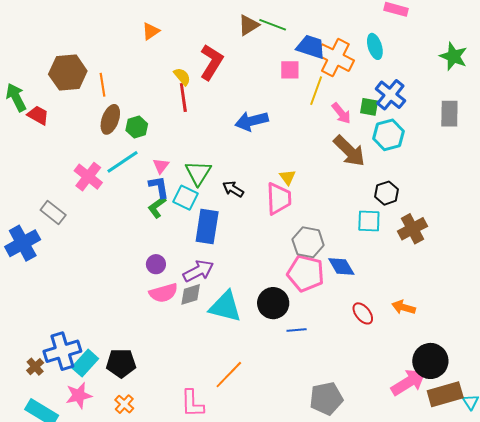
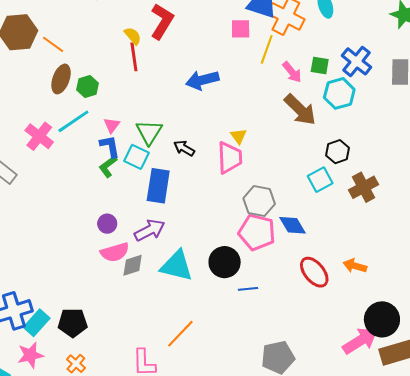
orange line: (102, 85) -> (53, 44), turned -45
blue cross: (390, 95) -> (357, 61), moved
cyan square: (369, 221) -> (320, 180), turned -30
gray diamond: (191, 294) -> (133, 265), moved
red ellipse: (363, 313) -> (314, 272), size x1.4

